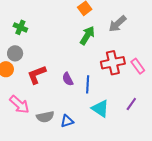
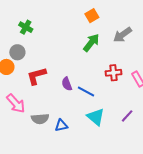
red cross: (113, 63) -> (114, 73), size x0.7
blue line: (88, 84) -> (86, 91), turned -72

